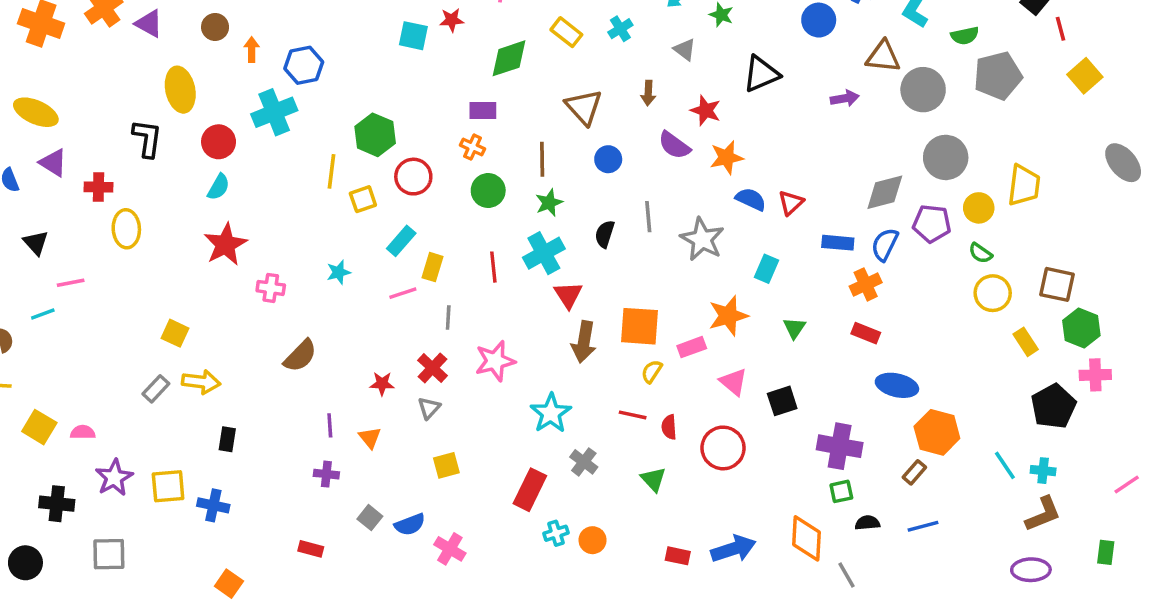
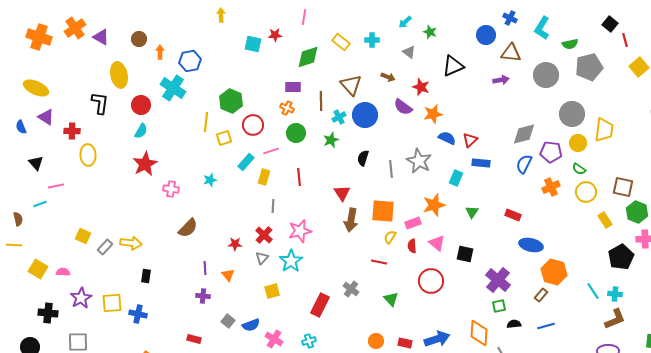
cyan cross: (620, 29) -> (372, 40), turned 32
brown triangle: (883, 57) -> (511, 53), moved
brown arrow: (648, 93) -> (388, 77), turned -72
cyan cross: (274, 112) -> (173, 88), turned -35
gray circle: (946, 157) -> (572, 114), moved
brown line: (542, 159) -> (321, 101), moved
blue circle: (608, 159) -> (365, 115), size x1.6
gray line: (648, 217) -> (391, 169), moved
blue rectangle: (838, 243) -> (481, 163), moved
cyan cross: (544, 253) -> (339, 117), moved, size x0.6
orange cross: (866, 284) -> (551, 187), moved
pink line: (403, 293) -> (271, 151), moved
yellow square: (175, 333) -> (83, 236), moved
black square: (782, 401) -> (465, 254), turned 30
cyan star: (551, 413) -> (291, 261), moved
red semicircle: (669, 427) -> (412, 246), moved
purple cross: (840, 446) -> (498, 280), turned 30
cyan cross: (556, 533) -> (309, 341), moved
orange circle: (593, 540) -> (376, 341), moved

